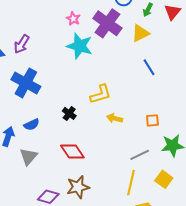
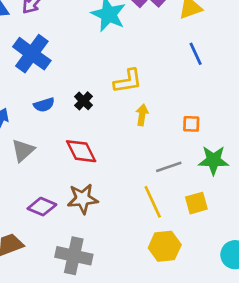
yellow arrow: (115, 118) -> (142, 115), turned 77
blue semicircle: (32, 125) -> (44, 105), moved
yellow square: (164, 179) -> (196, 203), turned 30
yellow line: (131, 183) -> (153, 202), turned -45

